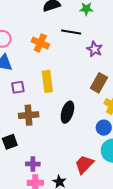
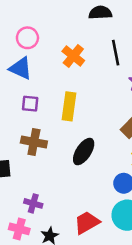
black line: (71, 32) -> (116, 53), turned 54
purple cross: (33, 164) -> (33, 203), moved

